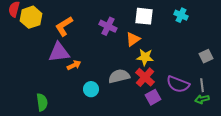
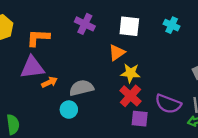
orange L-shape: (64, 26) -> (38, 38), turned 35
purple cross: (108, 26) -> (85, 24), moved
gray semicircle: (119, 76) -> (81, 88), moved
purple square: (153, 97) -> (140, 119), turned 35

